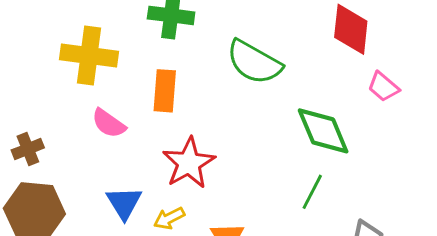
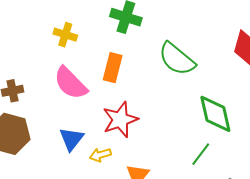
yellow cross: (89, 56) -> (65, 35), size x0.6
pink semicircle: (109, 123) -> (70, 83), size x1.5

